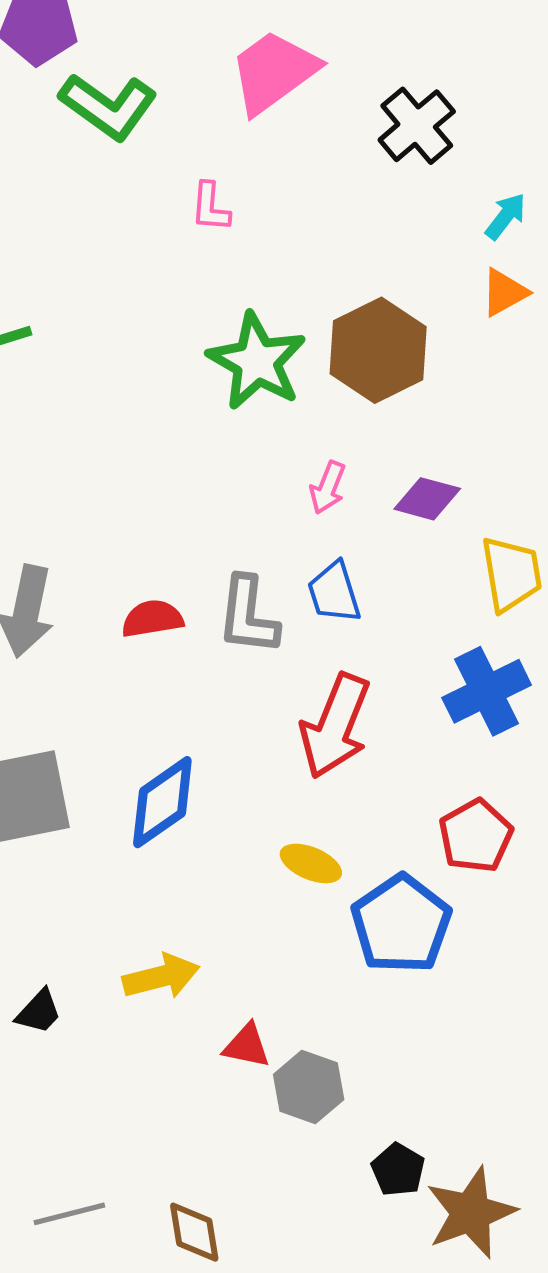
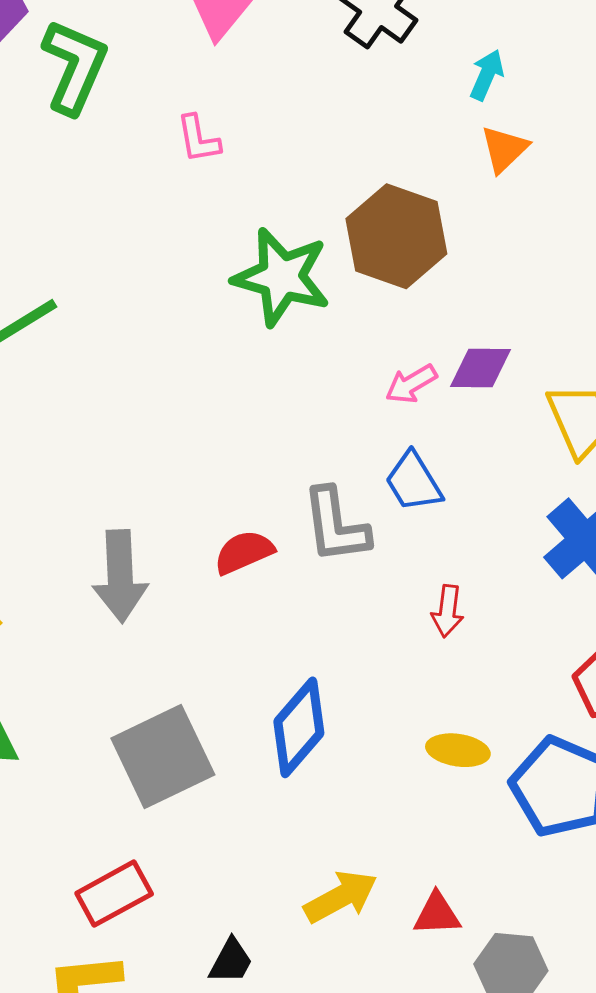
green L-shape: (108, 106) -> (75, 67), turned -88
pink arrow: (328, 488) -> (411, 384), moved, turned 52
red arrow: (335, 726) -> (448, 611), size x0.5
red triangle: (247, 1046) -> (437, 914), moved

